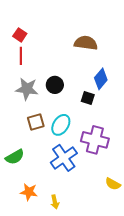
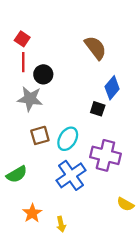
brown semicircle: (86, 43) -> (95, 48), turned 45
black circle: (55, 85) -> (43, 74), moved
orange star: (29, 192) -> (32, 213), turned 30

